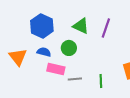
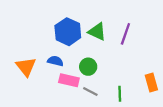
blue hexagon: (42, 26) -> (68, 32), moved
green circle: (69, 48) -> (88, 67), moved
gray line: (75, 79) -> (90, 92), turned 32

